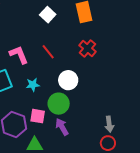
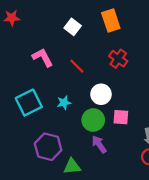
pink L-shape: (19, 55) -> (43, 57), moved
pink square: (38, 116) -> (121, 117), moved

